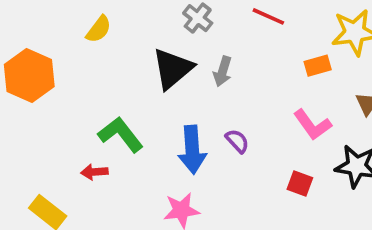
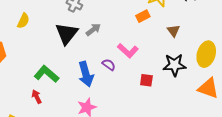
gray arrow: (223, 71) -> (93, 30), turned -133
pink L-shape: (312, 125) -> (128, 51), moved
red arrow: (94, 172) -> (37, 97), turned 80

